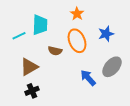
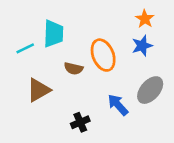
orange star: (77, 14) -> (145, 19), moved
black cross: (32, 91) -> (80, 122), moved

